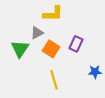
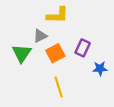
orange square: (51, 49) -> (55, 53), turned 30
blue star: (95, 72) -> (100, 69), moved

